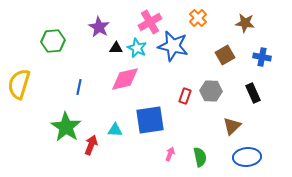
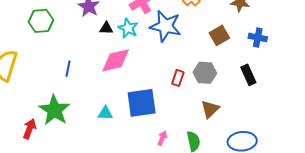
brown triangle: (232, 126) -> (210, 109), moved
red arrow: (91, 145) -> (30, 129), moved

